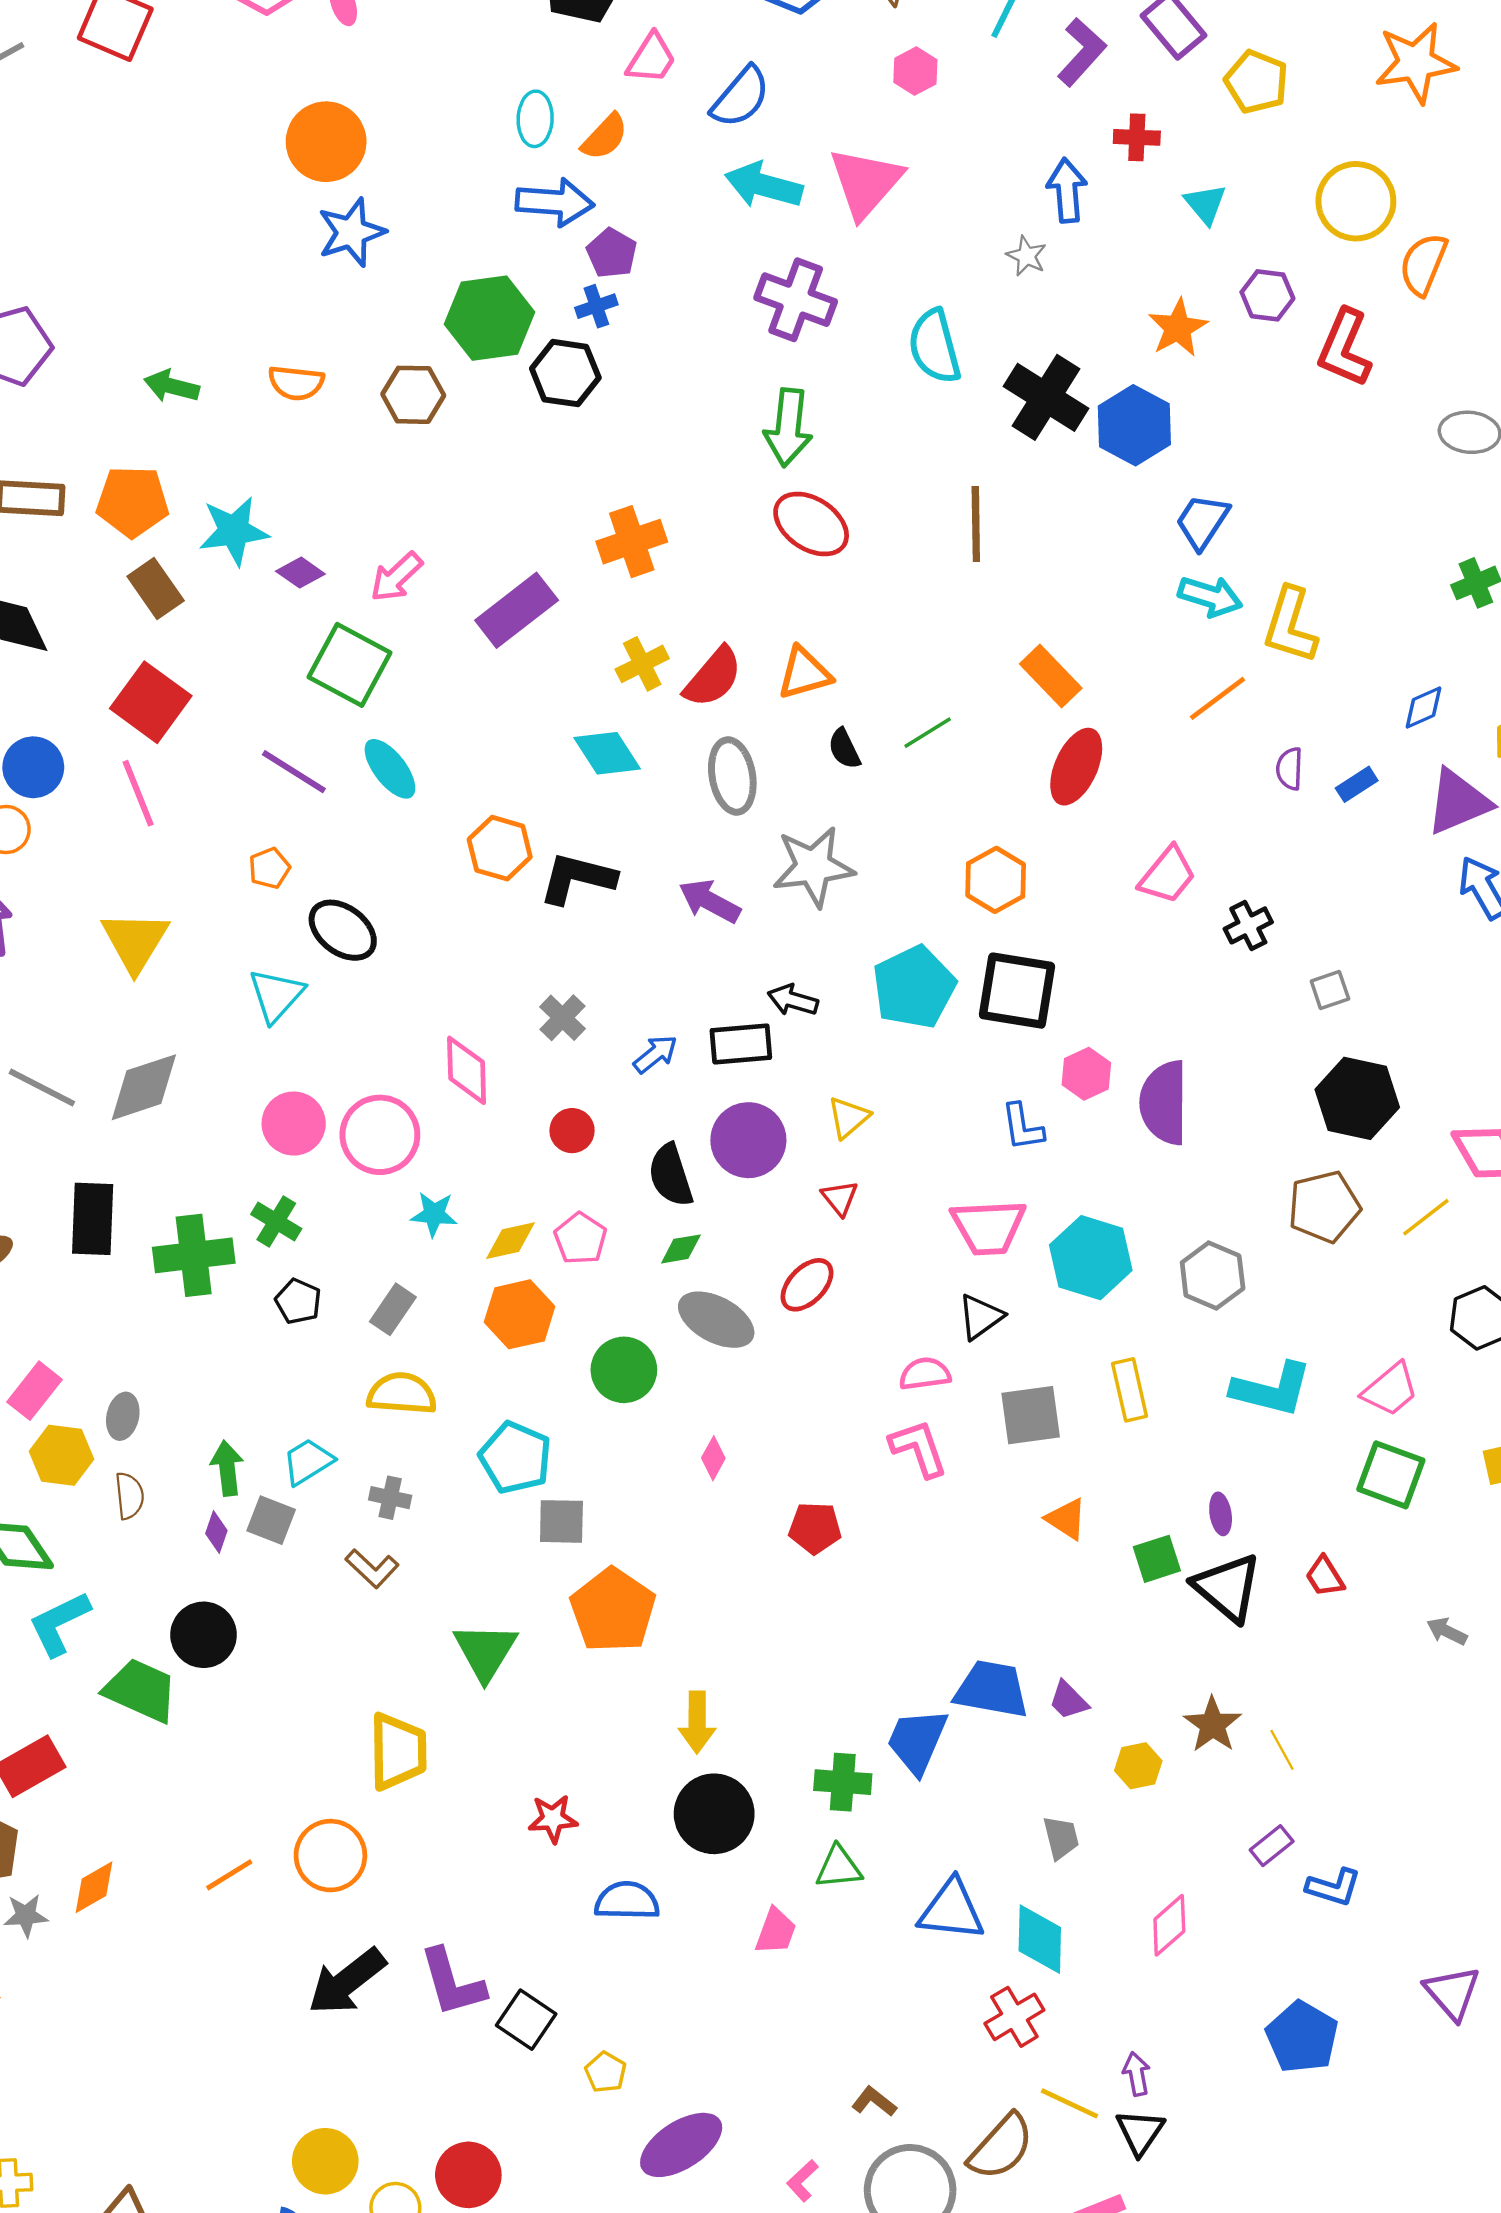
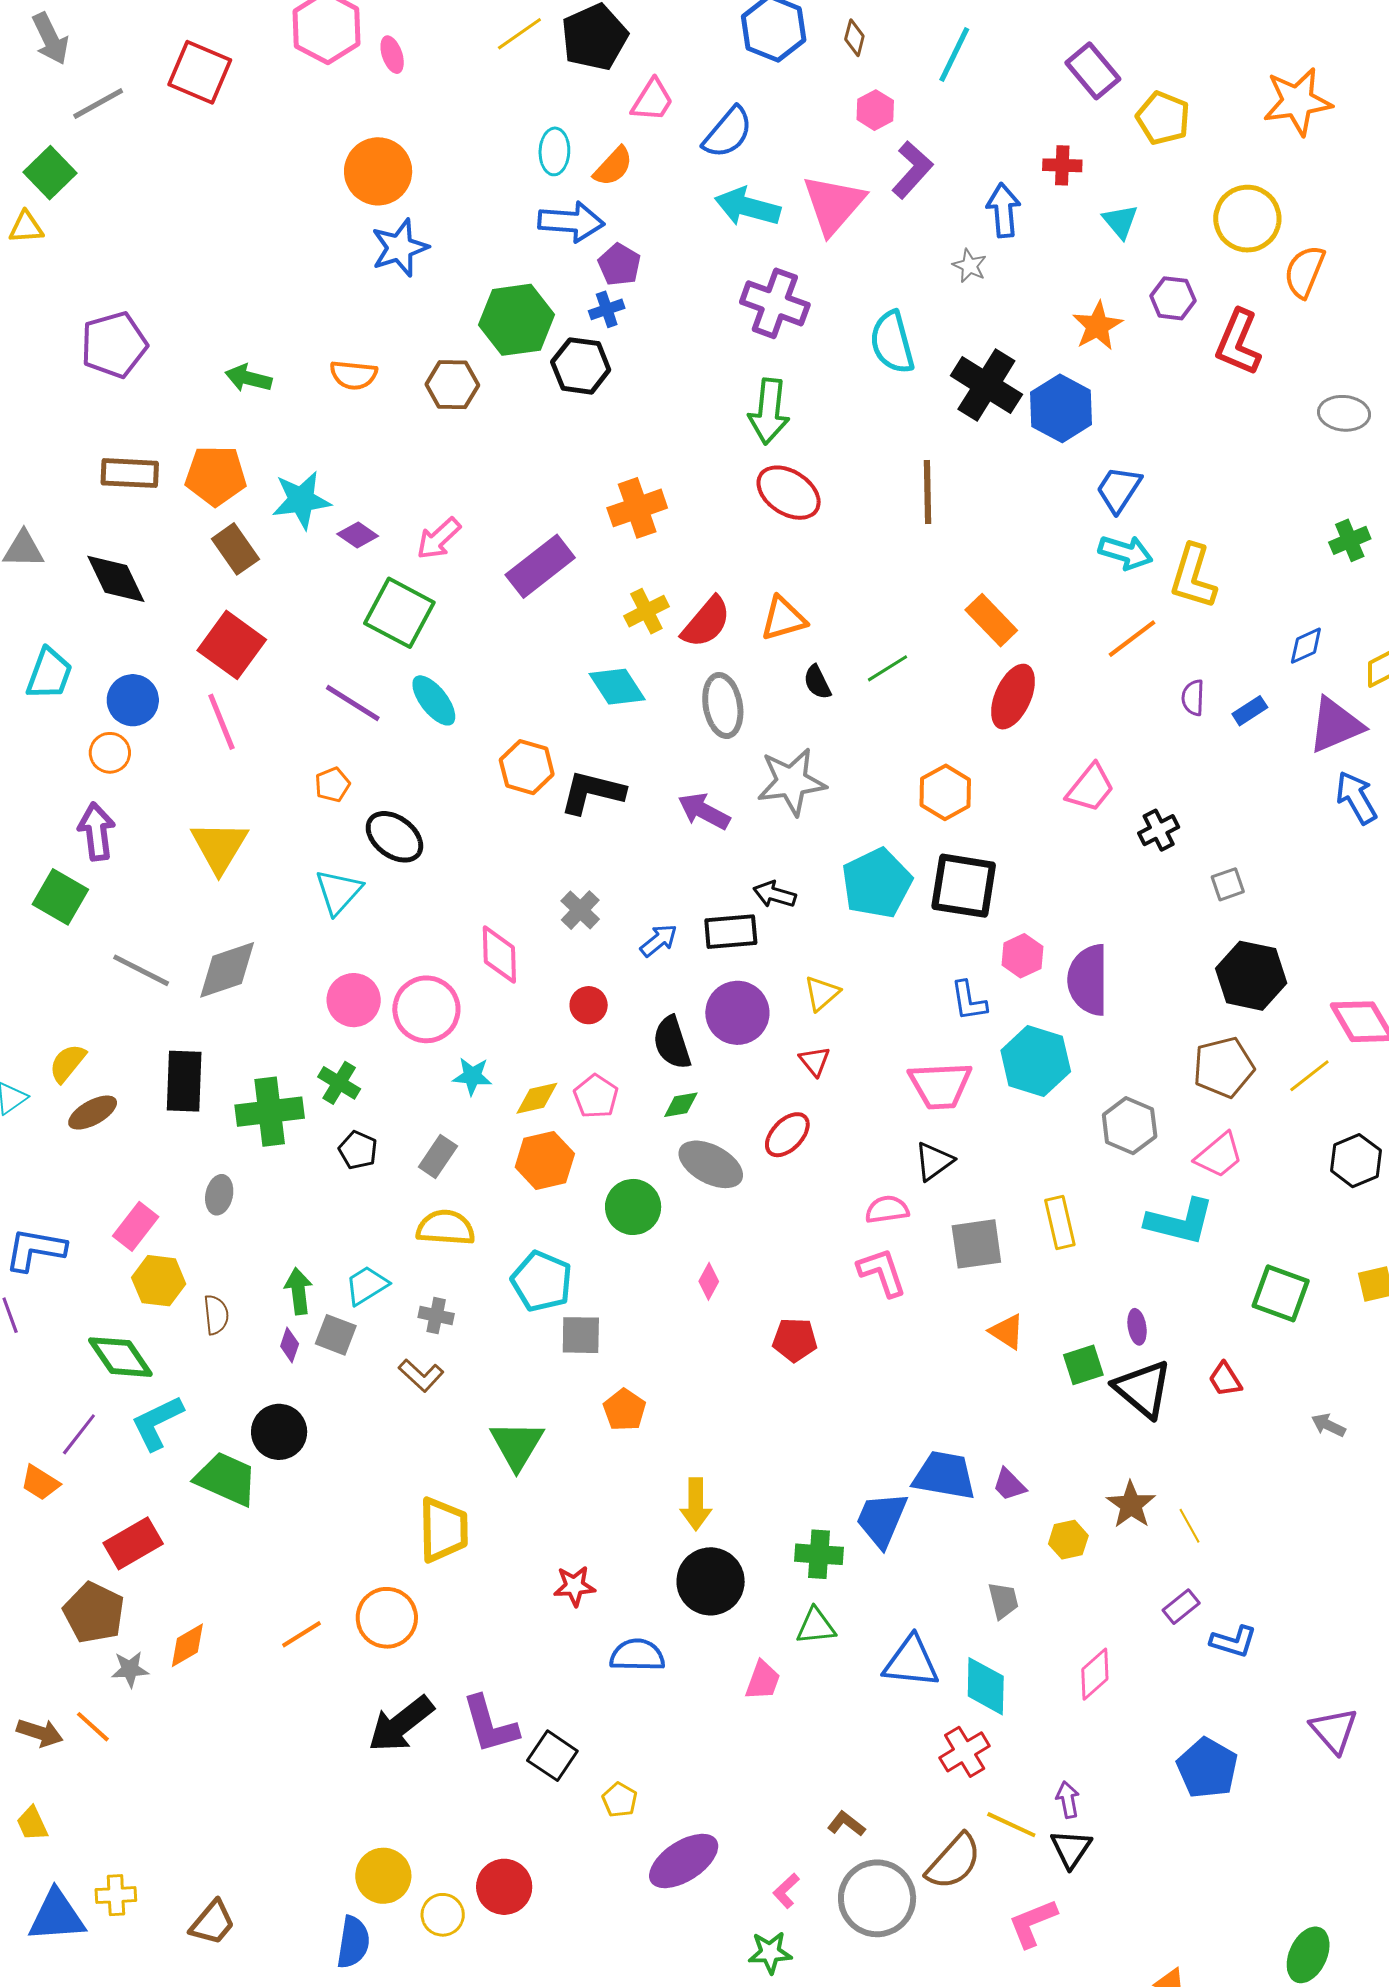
purple L-shape: (1082, 52) -> (912, 170), moved
cyan hexagon: (1091, 1258) -> (1036, 1061), moved
pink trapezoid: (1390, 1389) -> (1219, 1155), moved
gray ellipse: (123, 1416) -> (219, 1195), moved
orange pentagon: (613, 1610) -> (624, 1410), size x0.6

